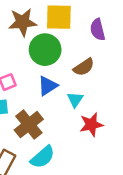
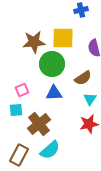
blue triangle: (48, 86) -> (54, 93), turned 30
cyan triangle: (75, 100) -> (90, 99), moved

